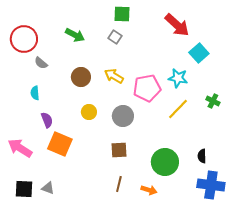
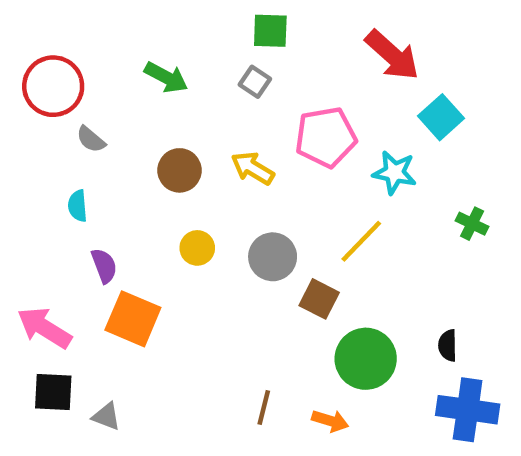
pink pentagon: (147, 88) -> (326, 137), moved
yellow line: (178, 109) -> (361, 241), moved
brown square: (119, 150) -> (319, 299), moved, turned 30
black square: (24, 189) -> (53, 392), moved

